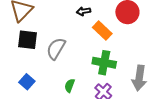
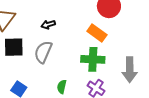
black arrow: (83, 11) -> (48, 25), moved
orange rectangle: (102, 31) -> (97, 33), moved

